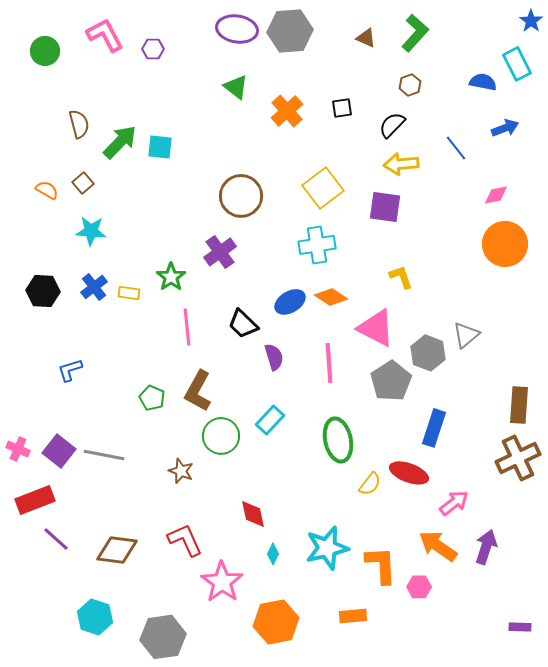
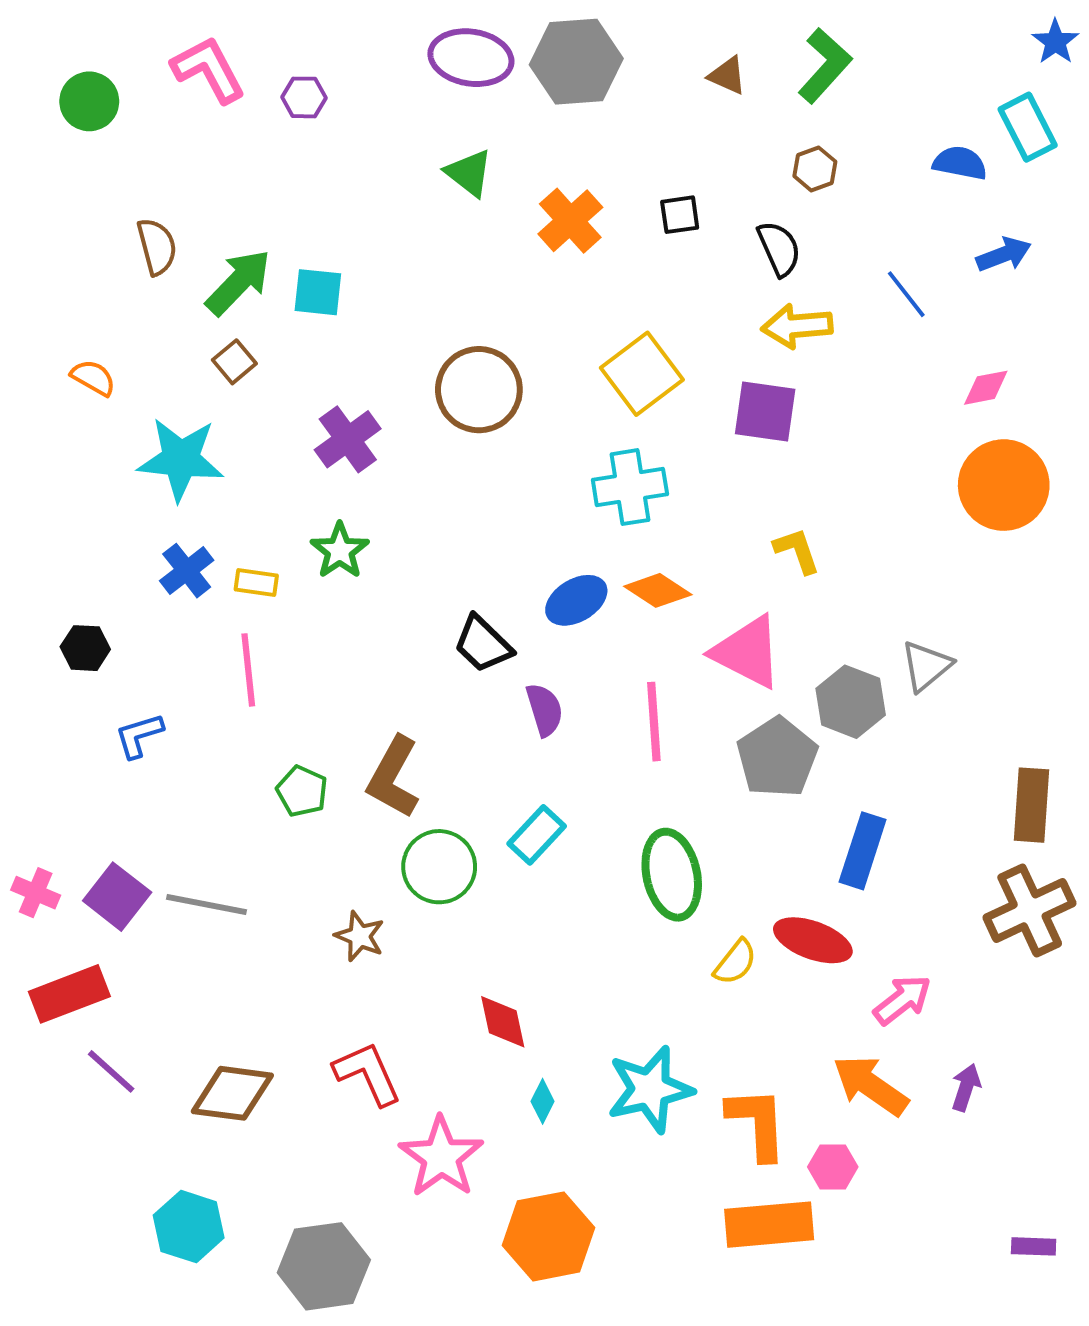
black semicircle: (392, 125) -> (779, 248), turned 112
brown square: (83, 183) -> (234, 362), moved
cyan star: (91, 231) -> (181, 459), size x1.4
purple cross: (220, 252) -> (348, 439), moved
black hexagon: (43, 291) -> (85, 648), moved, size x0.7
pink line: (187, 327) -> (248, 670), moved
purple arrow: (486, 547) -> (966, 1087), size x0.7
orange rectangle: (353, 616) -> (769, 1225), moved, size x1.6

